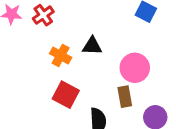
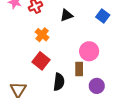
black triangle: (92, 46) -> (66, 15), moved, turned -32

